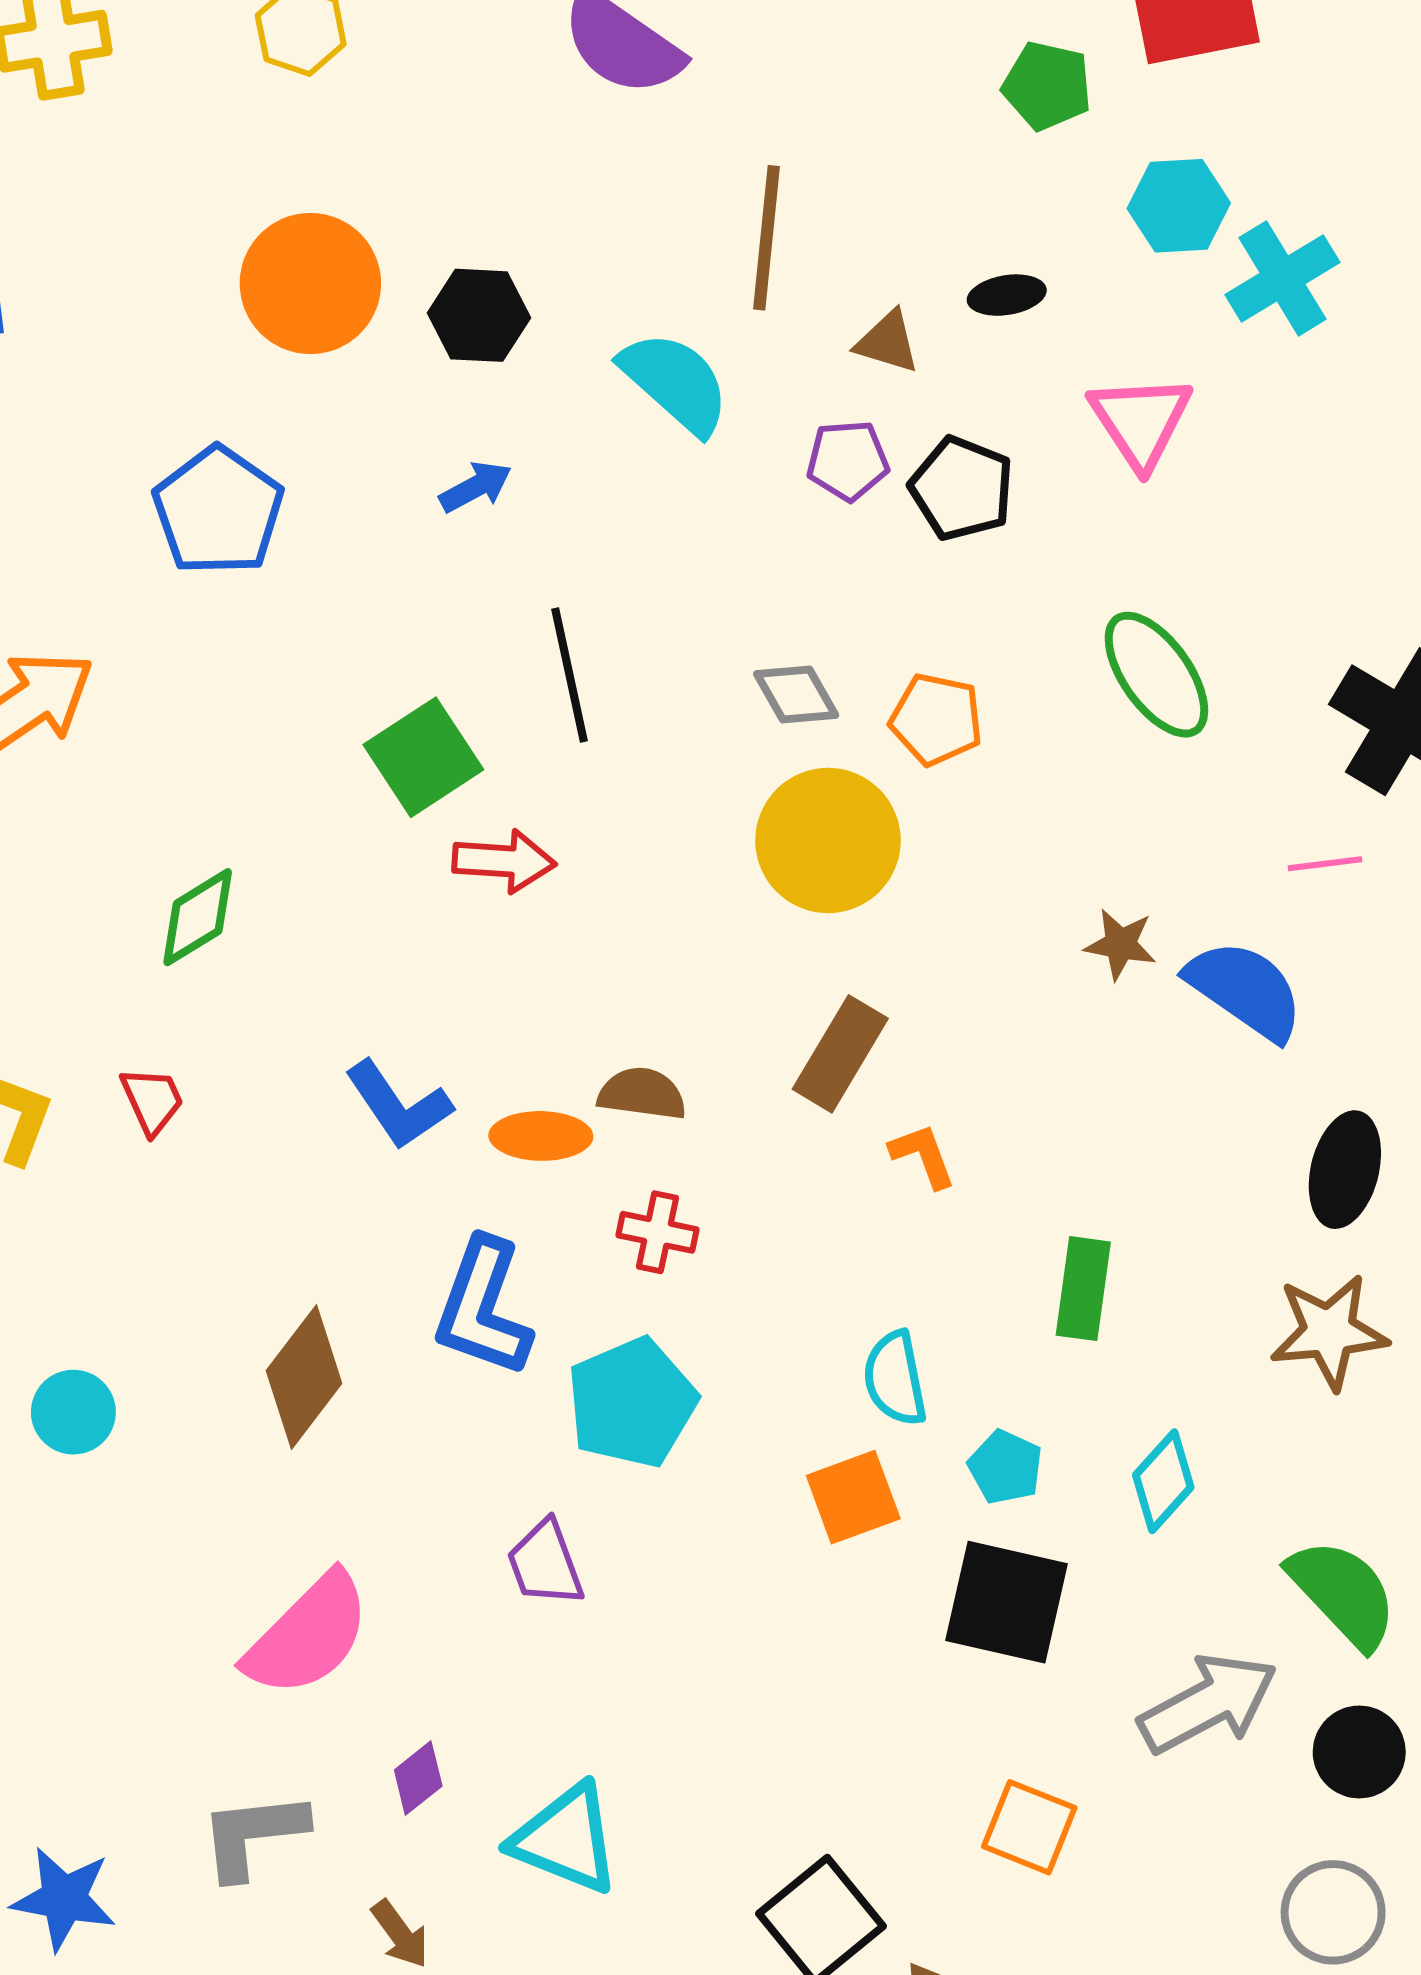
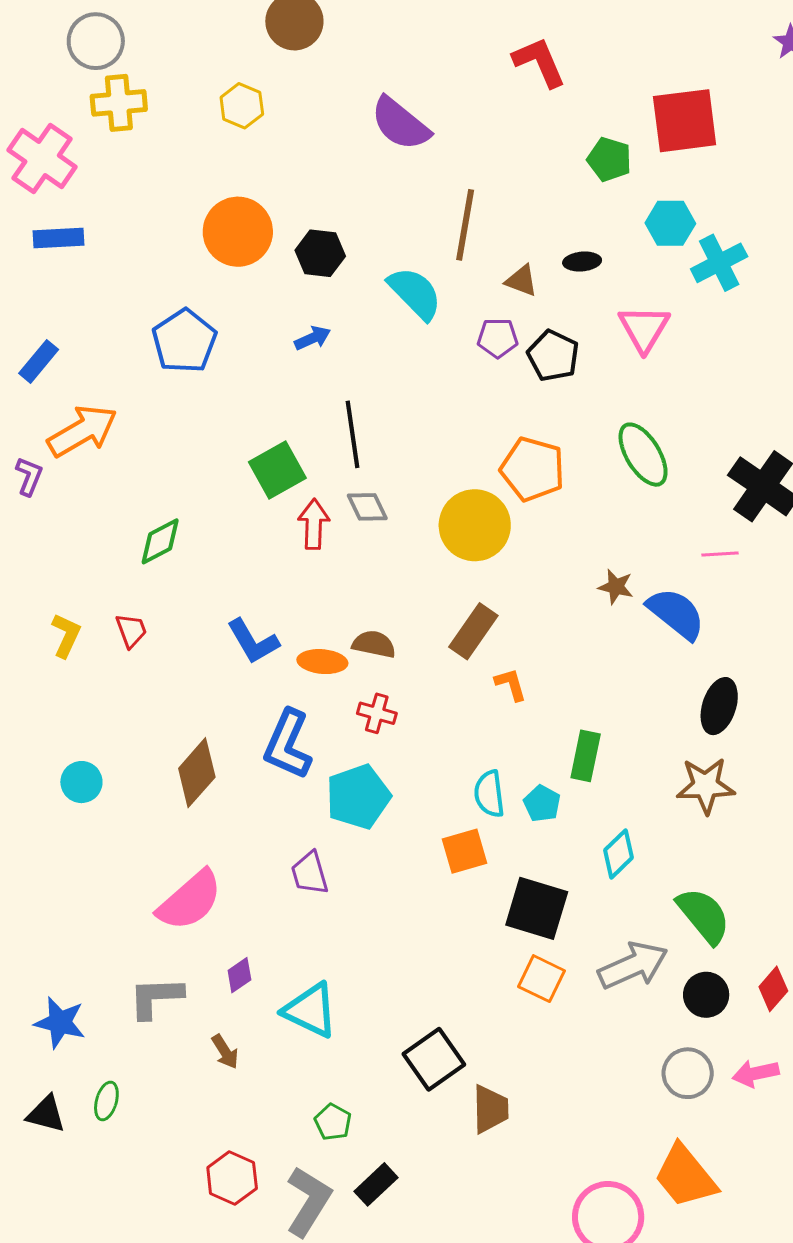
gray diamond: (796, 694) -> (367, 507), moved
orange pentagon: (936, 719) -> (533, 469), size x1.4
red arrow: (504, 861) -> (314, 524), turned -96
cyan pentagon: (1005, 1467) -> (542, 804), moved
orange square: (1029, 1827) -> (542, 979), moved

